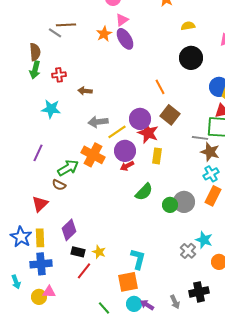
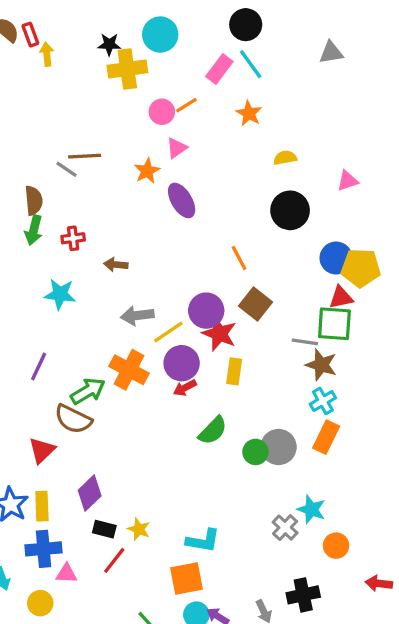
purple ellipse: (125, 39) -> (182, 200), moved
brown semicircle: (59, 185) -> (73, 419), size x1.6
cyan L-shape: (138, 259) -> (203, 541), turned 85
pink triangle: (49, 292) -> (67, 574), moved

